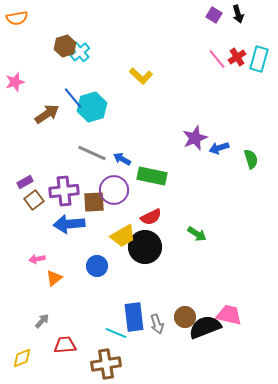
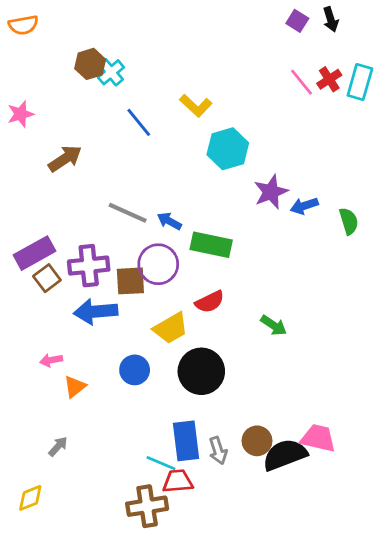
blue line: (73, 98) -> (139, 122), moved
cyan hexagon: (92, 107) -> (228, 149), moved
purple rectangle: (25, 182) -> (34, 253), size x1.8
black circle: (145, 247) -> (201, 371), moved
red trapezoid: (65, 345) -> (178, 481), moved

